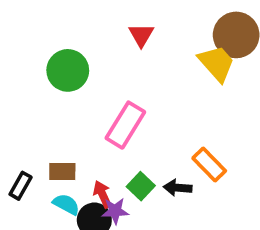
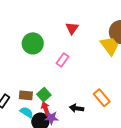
pink rectangle: (125, 125) -> (62, 60), moved, size x0.6
green square: (141, 186) -> (44, 95), moved
black arrow: (178, 188) -> (77, 108), moved

